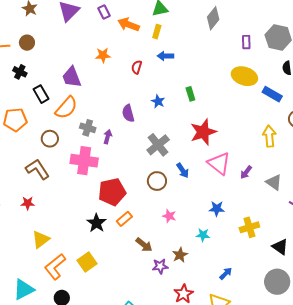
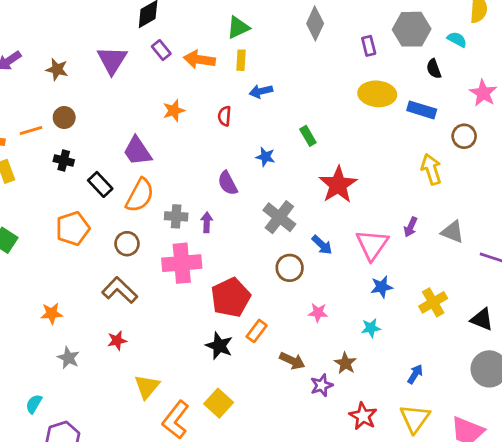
pink triangle: (219, 163) -> (372, 245), moved, turned 40

